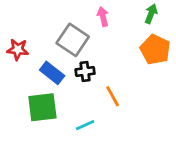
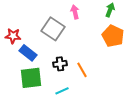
black cross: (85, 72) -> (60, 64), moved
blue rectangle: (52, 73) -> (28, 53), moved

